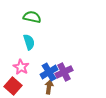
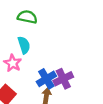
pink star: (21, 67) -> (13, 63), moved

